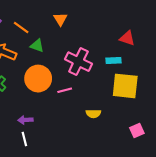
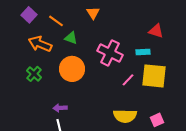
pink line: (65, 90) -> (128, 80), moved, turned -32
yellow semicircle: (93, 114) -> (125, 116), moved, size x1.6
pink square: (137, 131) -> (157, 120), moved

